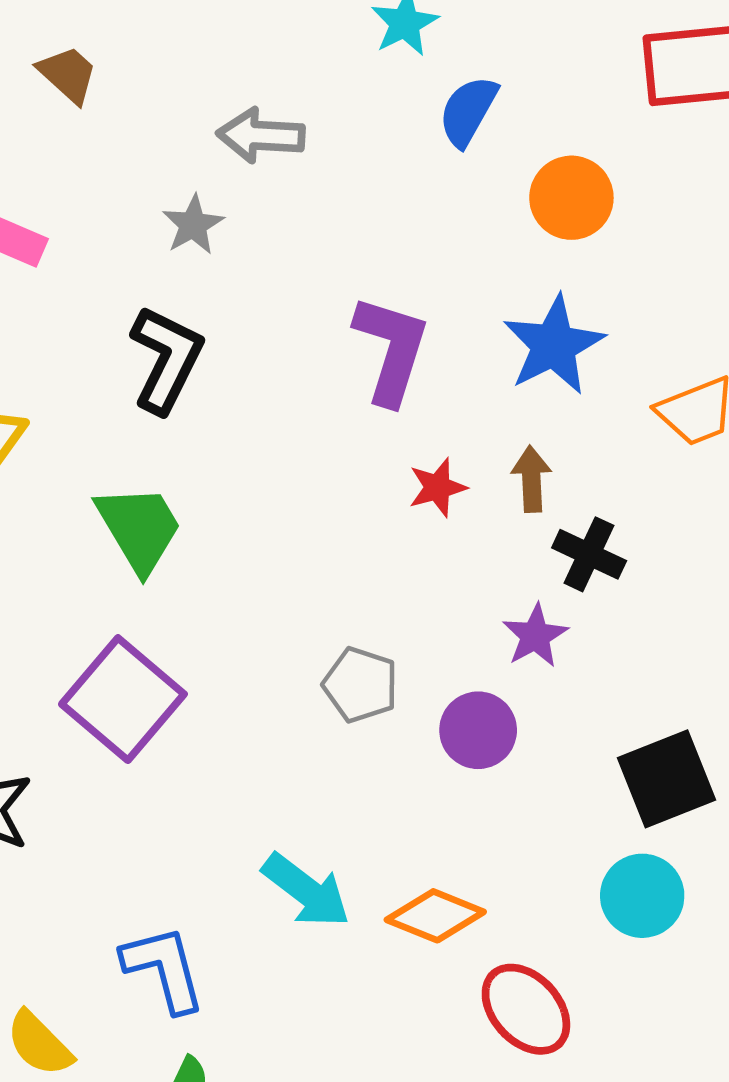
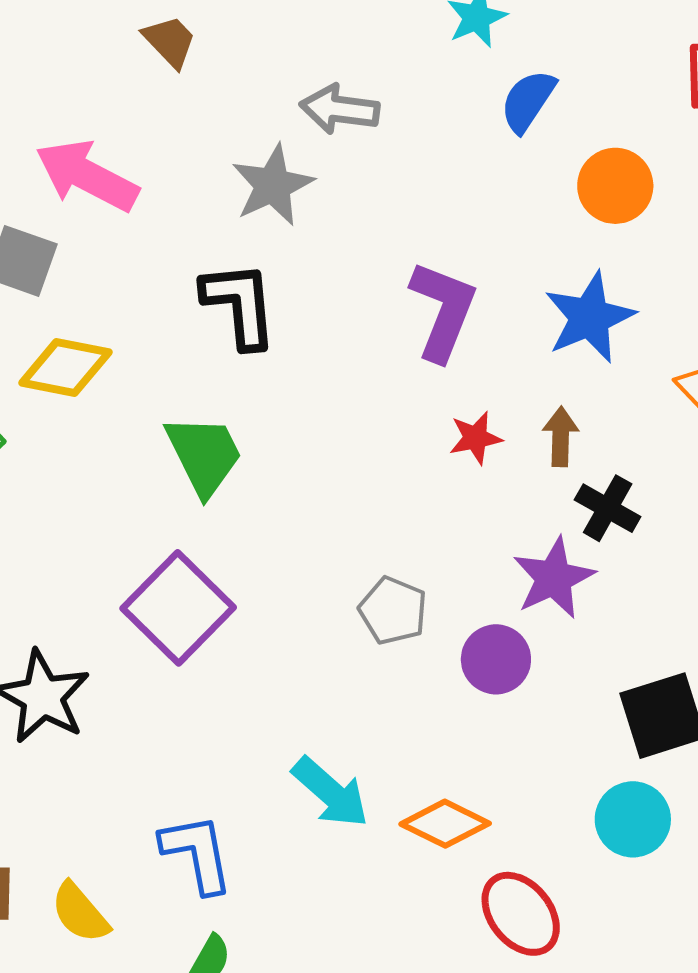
gray star: (193, 225) -> (273, 185), size x1.5
black L-shape: (166, 359) -> (240, 305), turned -36
purple star: (535, 636) -> (554, 578), size x1.4

